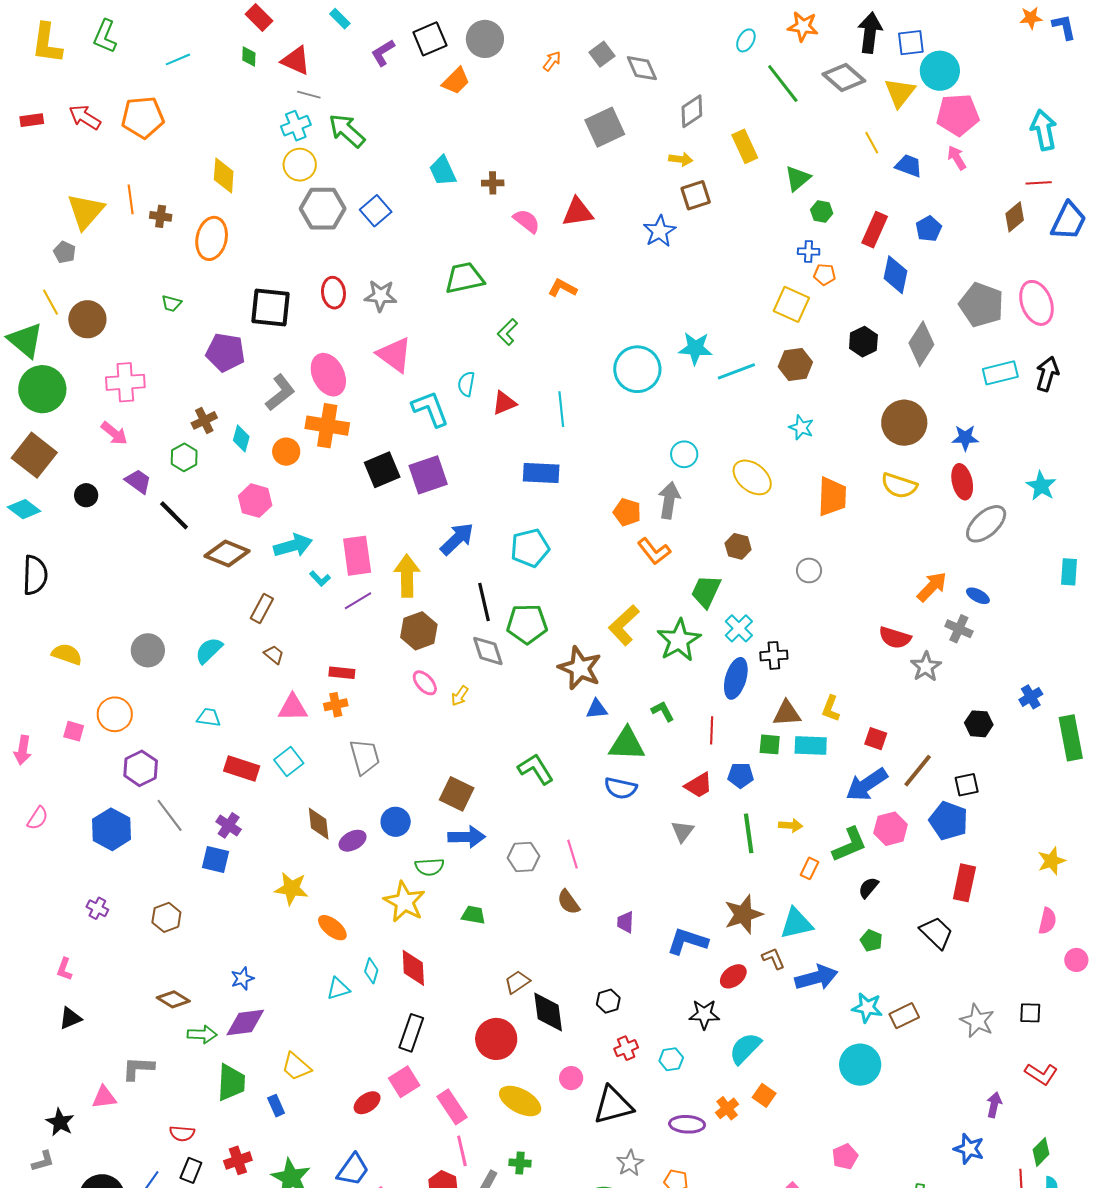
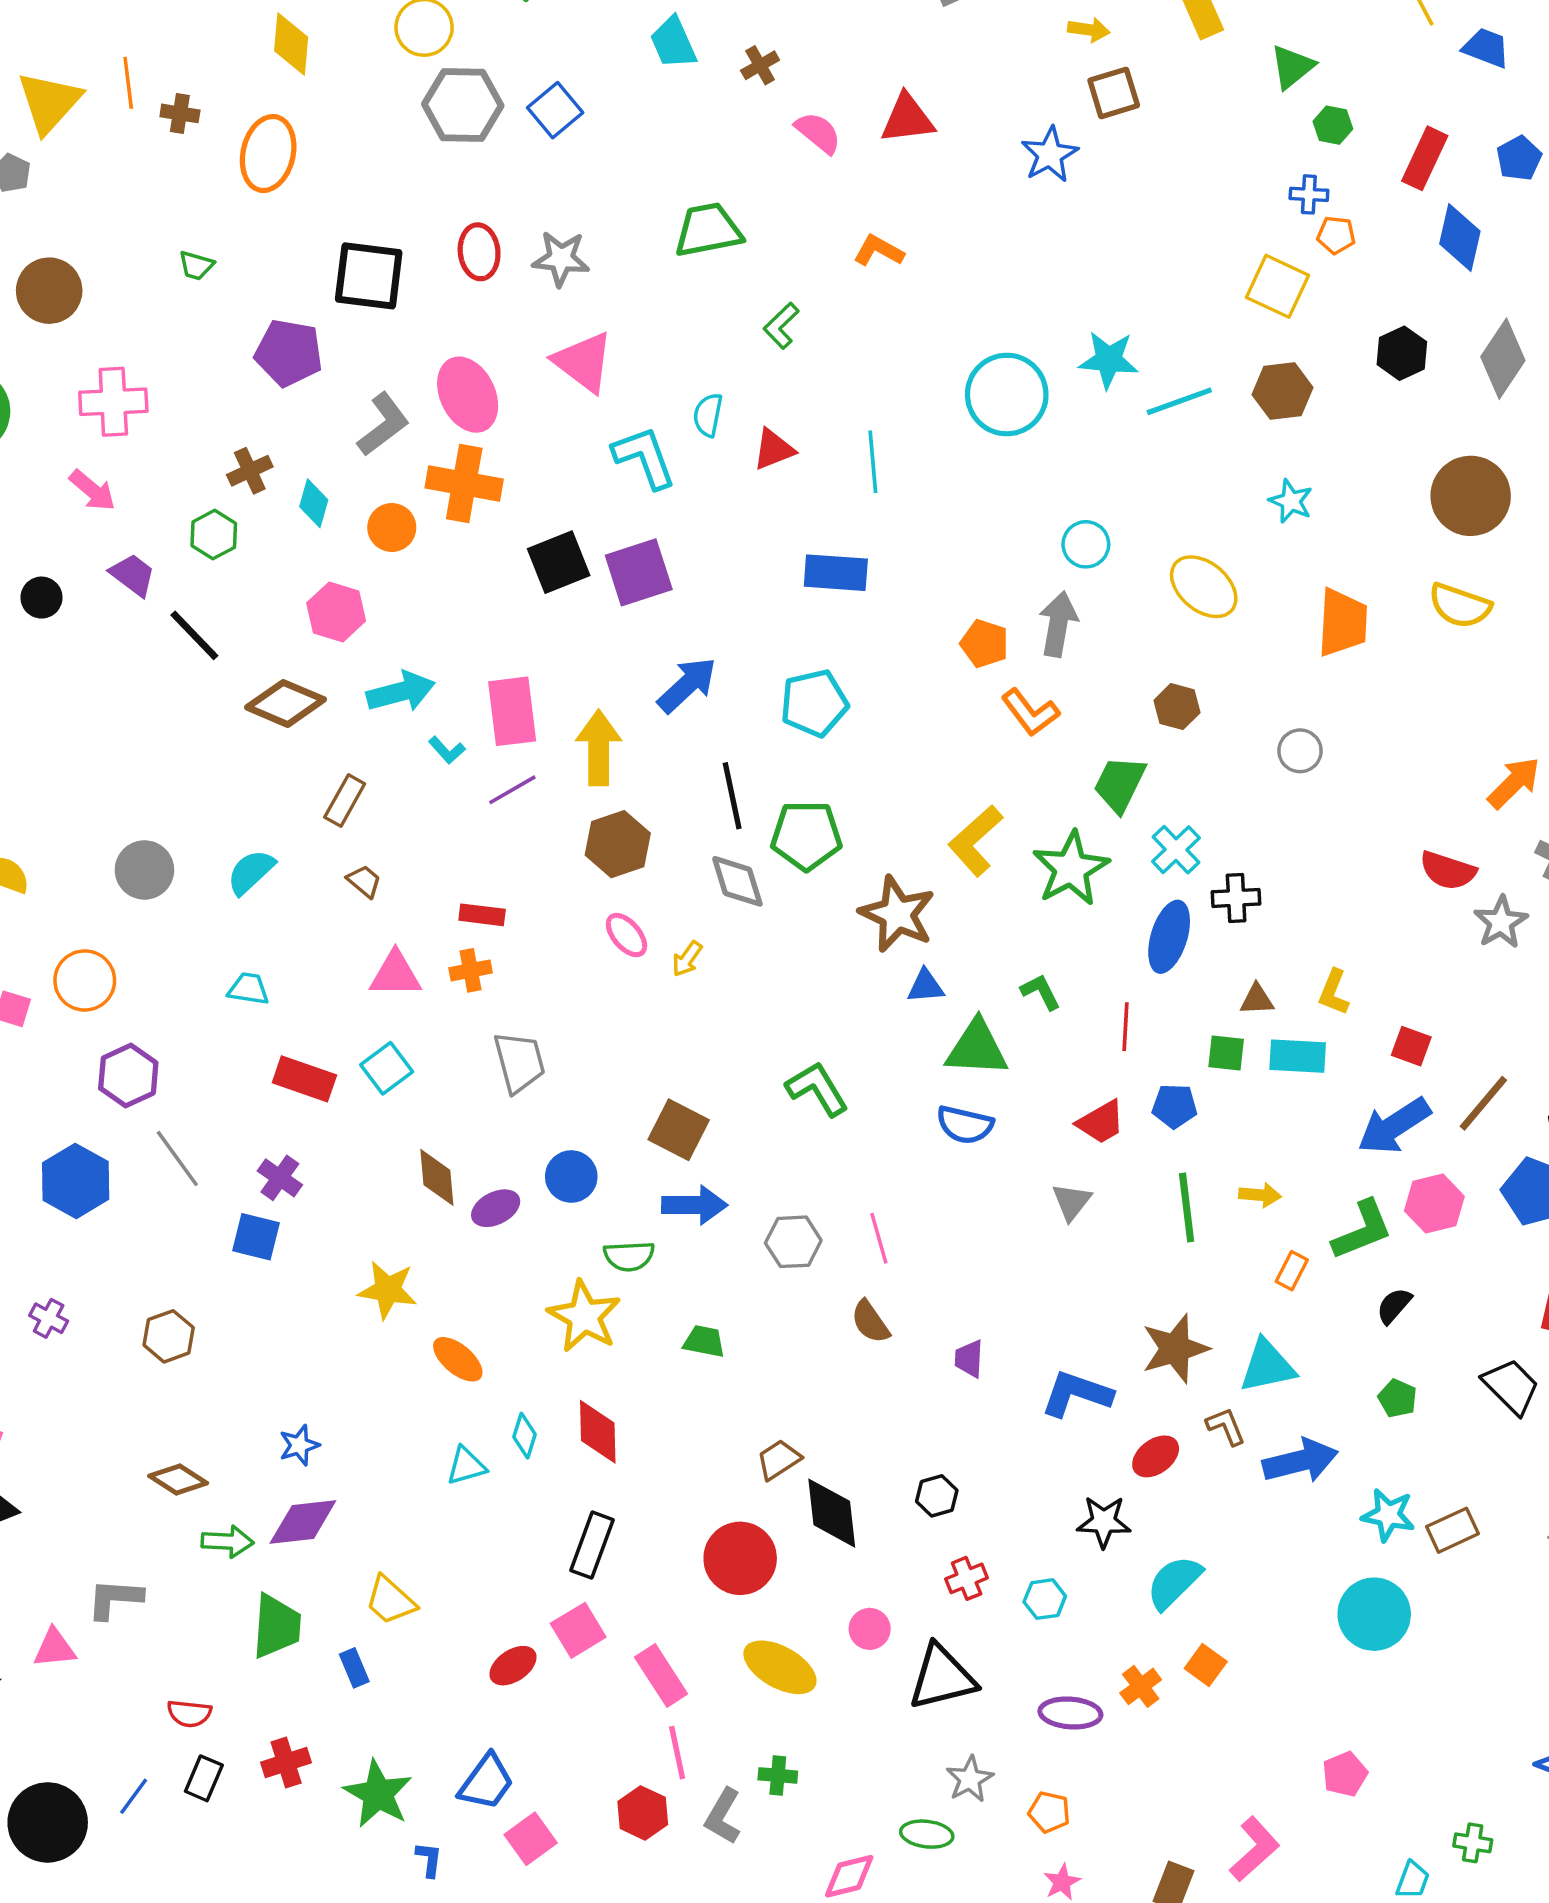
brown cross: (493, 183) -> (760, 65), turned -30
brown triangle: (787, 713) -> (1257, 999), size x0.7

